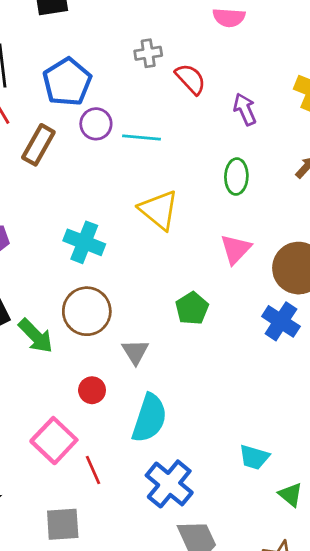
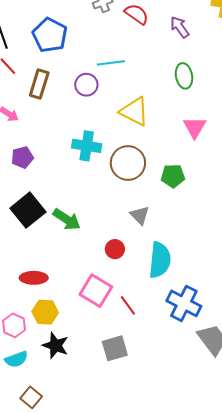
purple circle: (96, 124) -> (86, 85), moved
green pentagon: (192, 308) -> (173, 176), turned -30
brown circle: (87, 311) -> (128, 163), moved

